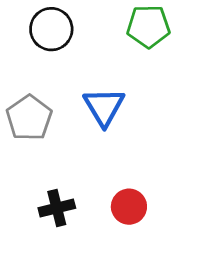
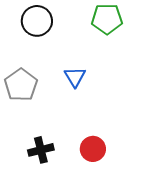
blue triangle: (104, 107) -> (75, 77), size x0.7

